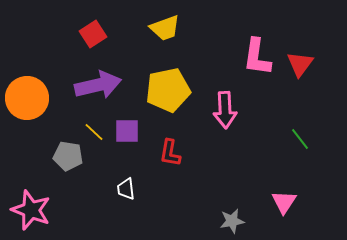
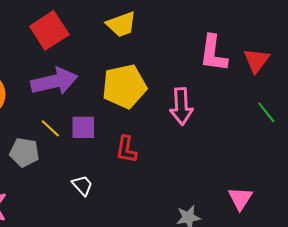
red square: (93, 34) -> (49, 30), size x1.4
green line: (300, 139) -> (266, 112), moved
white trapezoid: (126, 189) -> (82, 185), turned 145

